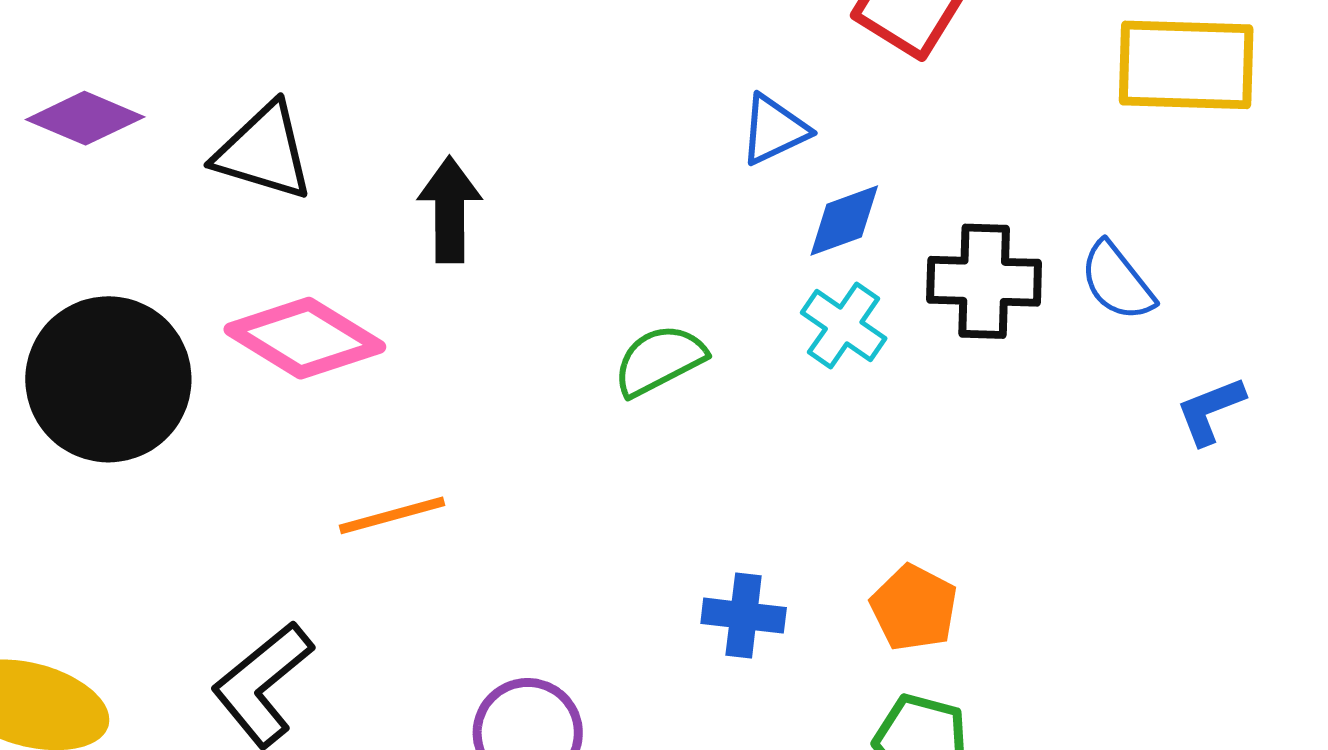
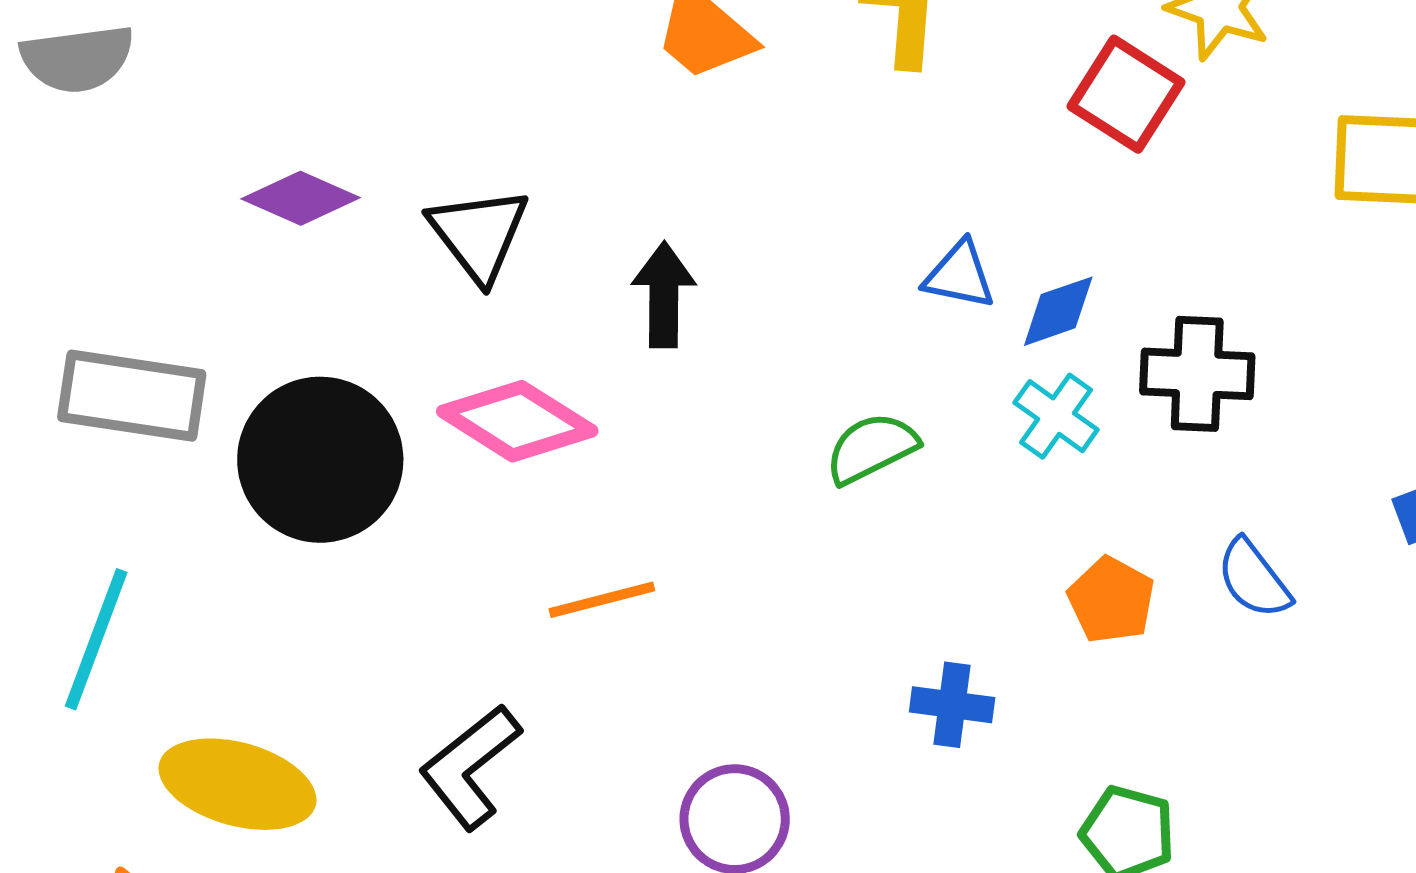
blue triangle: (774, 130) -> (959, 275), moved, turned 36
black triangle: (264, 152) -> (479, 234), turned 35
blue semicircle: (1117, 281) -> (1254, 579), moved
orange pentagon: (914, 608) -> (1111, 600), moved

